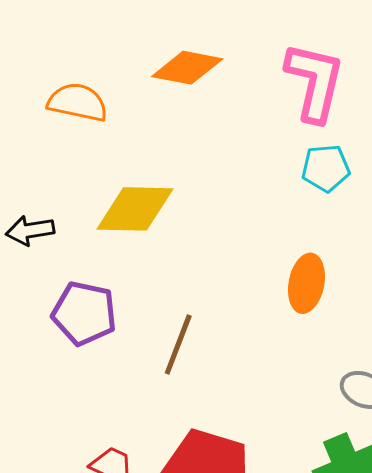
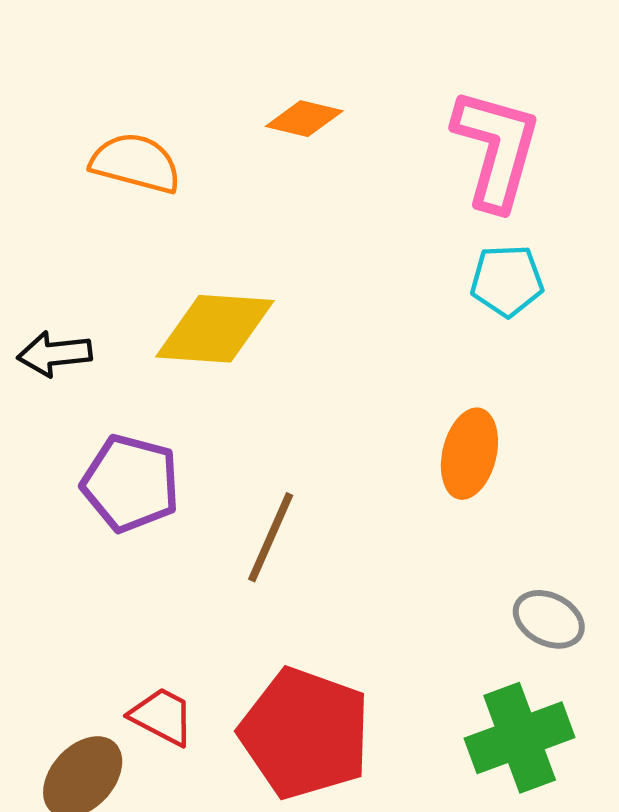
orange diamond: (187, 68) -> (304, 119), size x0.7

